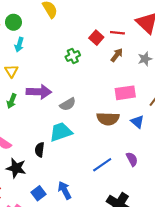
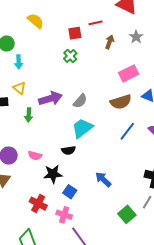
red line: (117, 33) -> (95, 23), moved
red square: (96, 38) -> (75, 33), moved, turned -32
black semicircle: (40, 150) -> (68, 150), turned -88
blue line: (102, 165) -> (127, 131), moved
blue square: (38, 193) -> (70, 192), moved

